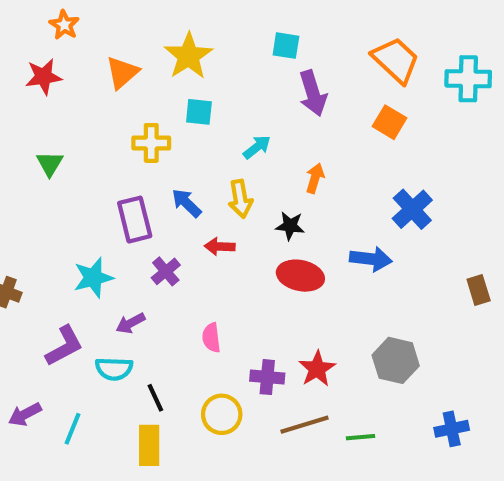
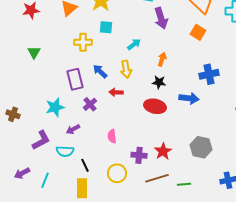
blue cross: (412, 209) -> (209, 74), turned 30
black star: (290, 226) -> (159, 82), moved

